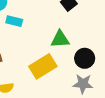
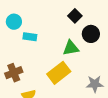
black circle: (85, 58) -> (91, 34), moved

